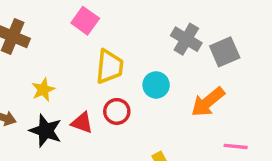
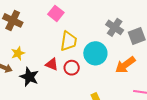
cyan circle: (156, 85) -> (95, 53), size x1.5
yellow star: (43, 90) -> (18, 53), moved
red triangle: (82, 123) -> (52, 64), moved

